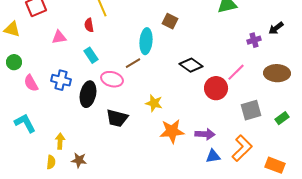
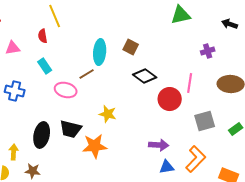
brown square: (170, 21) -> (131, 47), moved
black arrow: (276, 28) -> (230, 24), moved, turned 56
pink line: (236, 72) -> (190, 83), turned -36
black ellipse: (88, 94) -> (42, 135), moved
orange star: (172, 131) -> (95, 146), moved

